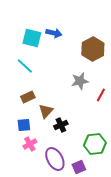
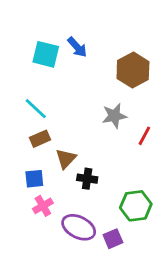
blue arrow: (54, 33) -> (77, 47), turned 35
cyan line: (25, 66) -> (36, 109), moved
black cross: (61, 125) -> (87, 179), turned 32
purple ellipse: (55, 159) -> (79, 227), turned -35

